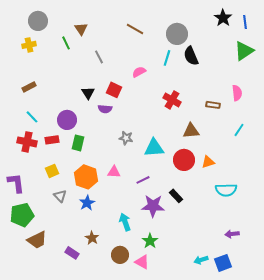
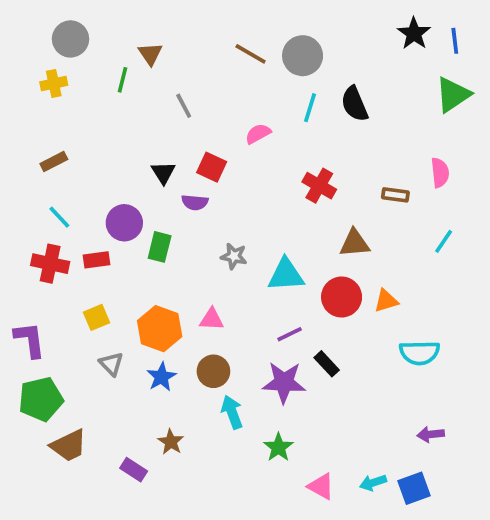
gray circle: (177, 34) -> (303, 56), moved
green line: (66, 43) -> (122, 80), turned 40
green rectangle: (78, 143) -> (160, 247), moved
purple line: (143, 180) -> (290, 334), moved
brown circle: (120, 255) -> (213, 371), moved
pink triangle: (142, 262) -> (321, 486), moved

